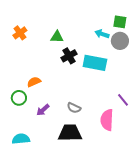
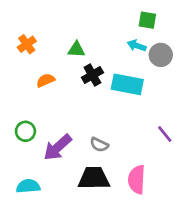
green square: (120, 22) -> (147, 20), moved
orange semicircle: (34, 82) -> (46, 80), moved
purple arrow: (43, 110) -> (58, 147), size x1.6
pink semicircle: (107, 120) -> (137, 180), moved

